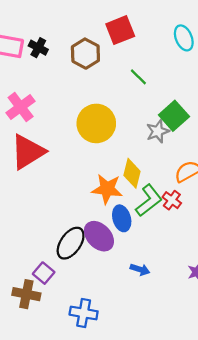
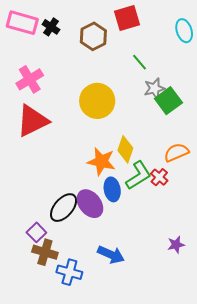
gray star: (158, 131) -> (154, 88), moved
blue arrow: (140, 270) -> (111, 254), moved, size x1.5
brown cross: (26, 294) -> (45, 252), moved

